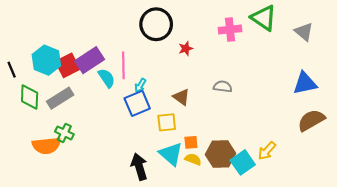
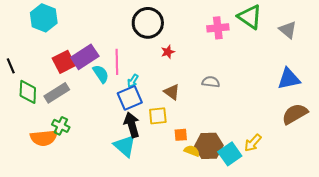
red star: (186, 49) -> (168, 52), moved
cyan hexagon: (46, 60) -> (44, 18), moved
cyan triangle: (171, 154) -> (125, 146), moved
yellow semicircle: (193, 159) -> (192, 151), moved
black arrow: (139, 167) -> (132, 125), moved

